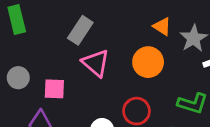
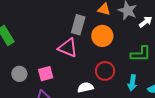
gray rectangle: (80, 30) -> (78, 25), moved

